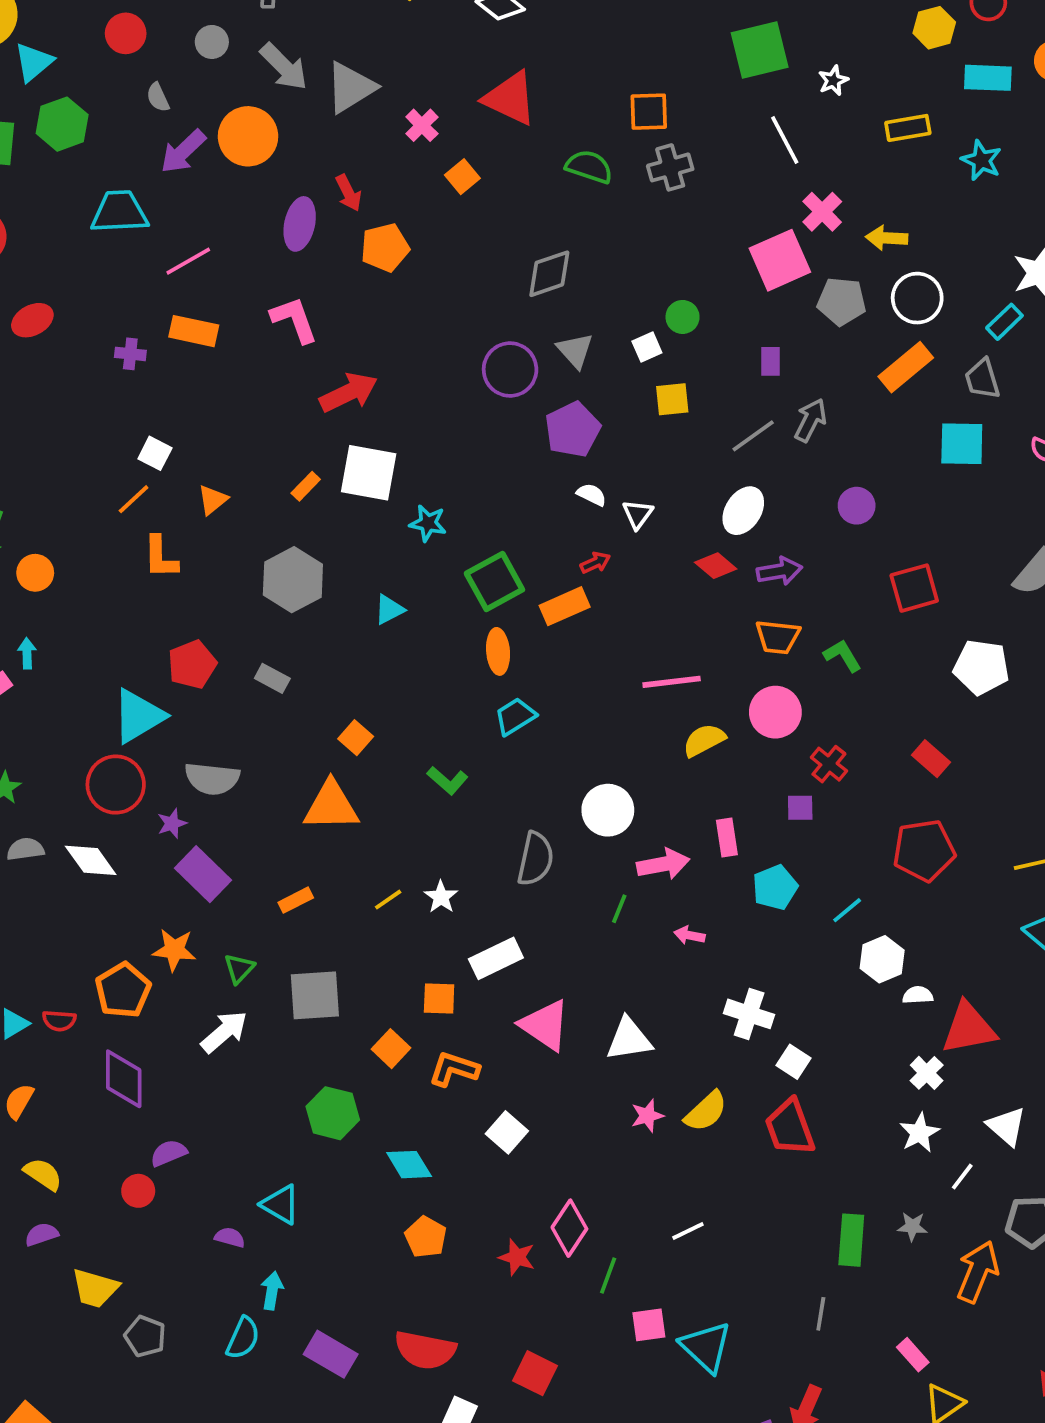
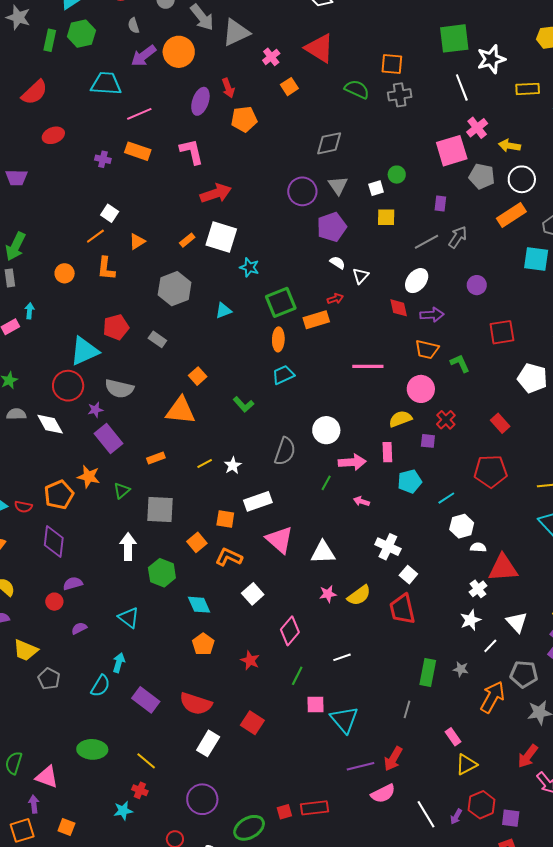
white star: (833, 80) -> (491, 59), size x1.8
red diamond: (716, 566) -> (399, 308), turned 30
orange circle: (35, 573) -> (65, 273), moved
yellow semicircle: (704, 740) -> (400, 419), moved
white arrow: (224, 1032) -> (128, 547), moved, turned -56
pink diamond: (569, 1228) -> (290, 631), moved
purple semicircle: (230, 1237) -> (79, 628), moved, turned -49

